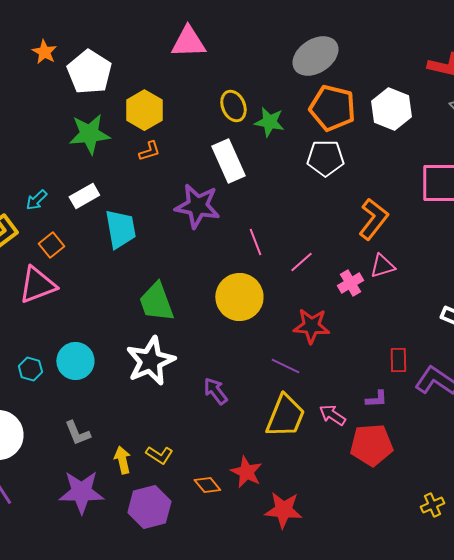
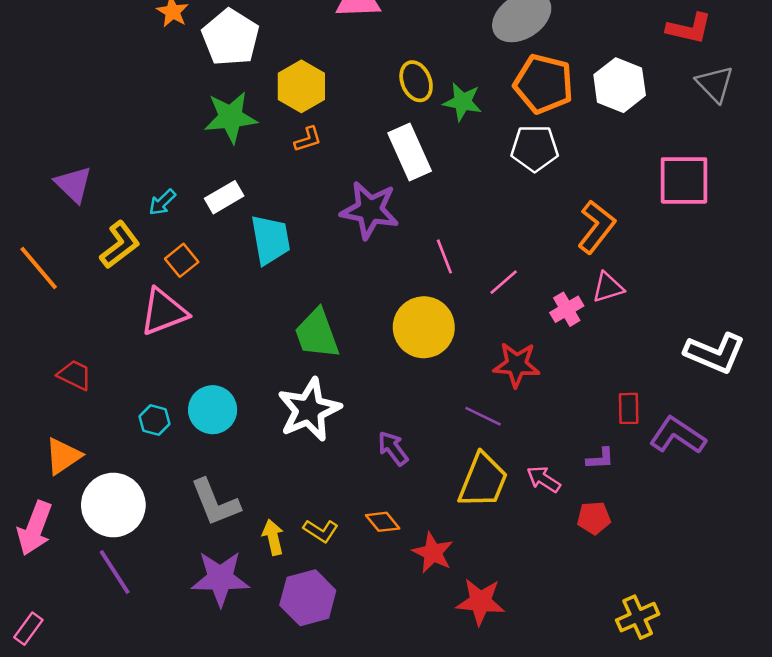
gray L-shape: (77, 433) -> (215, 502), size x1.5
red pentagon: (371, 445) -> (594, 518), size x0.6
orange diamond: (207, 485) -> (383, 522), moved
yellow cross: (432, 505) -> (638, 617), moved, size x1.4

